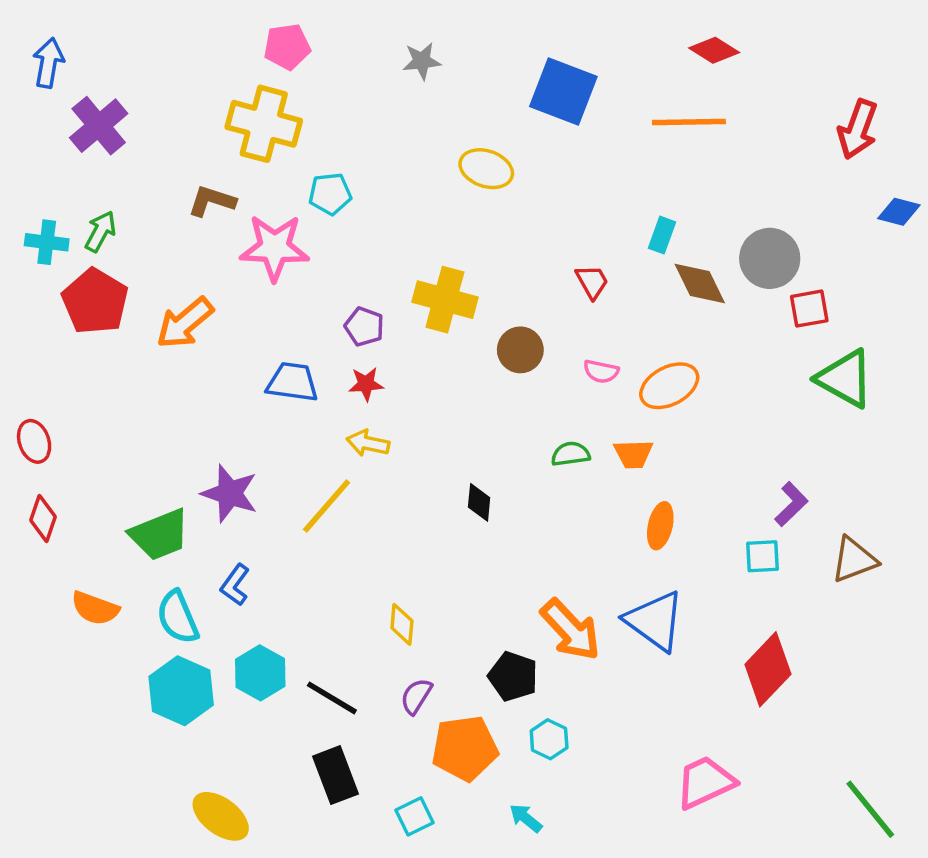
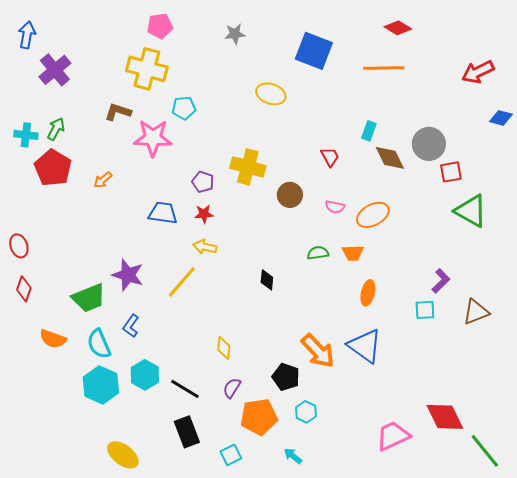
red arrow: (858, 129) -> (478, 72), turned 44
orange arrow: (185, 323) -> (103, 180), size x0.6
red diamond: (768, 669) -> (445, 417), moved, turned -69

